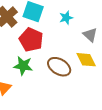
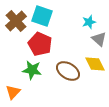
cyan star: (66, 18) -> (89, 22), moved

